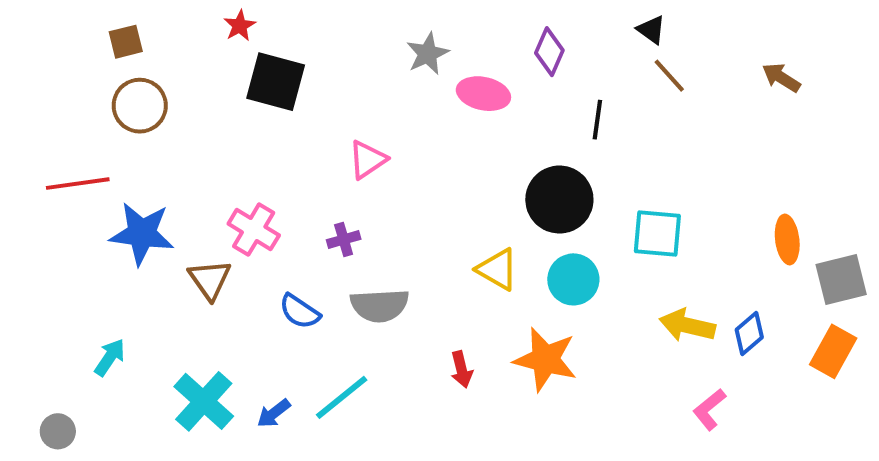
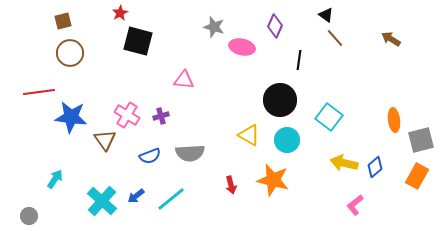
gray star: (428, 54) -> (214, 27), turned -30
pink triangle: (368, 160) -> (184, 80), turned 40
cyan square: (657, 233) -> (329, 117), turned 32
purple cross: (344, 239) -> (161, 116), moved
blue semicircle: (300, 311) -> (150, 156), turned -55
blue arrow: (274, 413) -> (136, 196), moved

